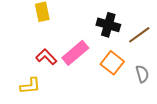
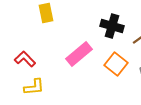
red L-shape: (46, 57) -> (25, 59), moved

